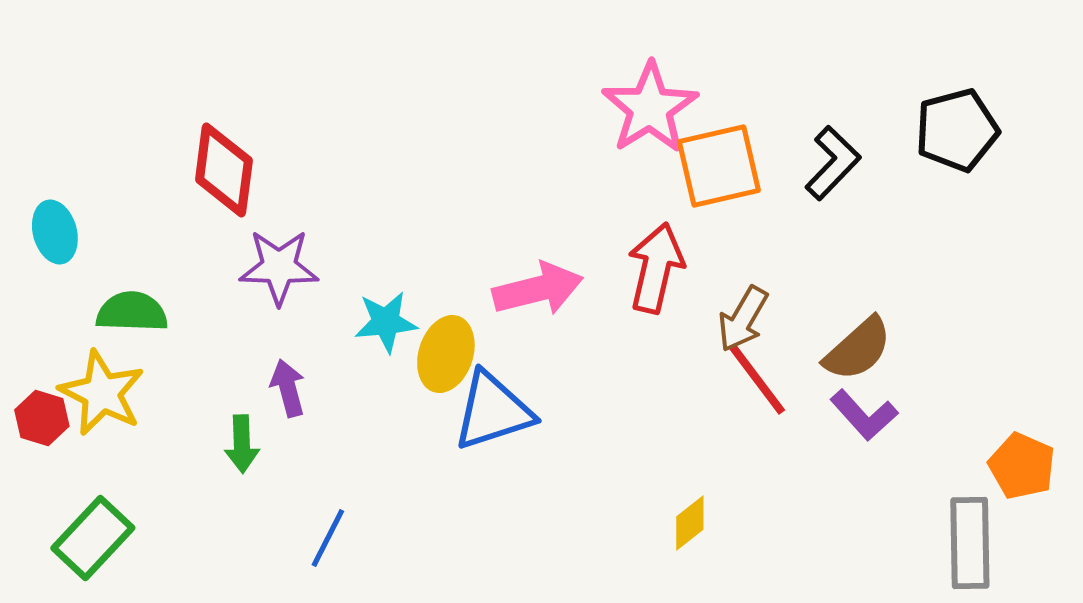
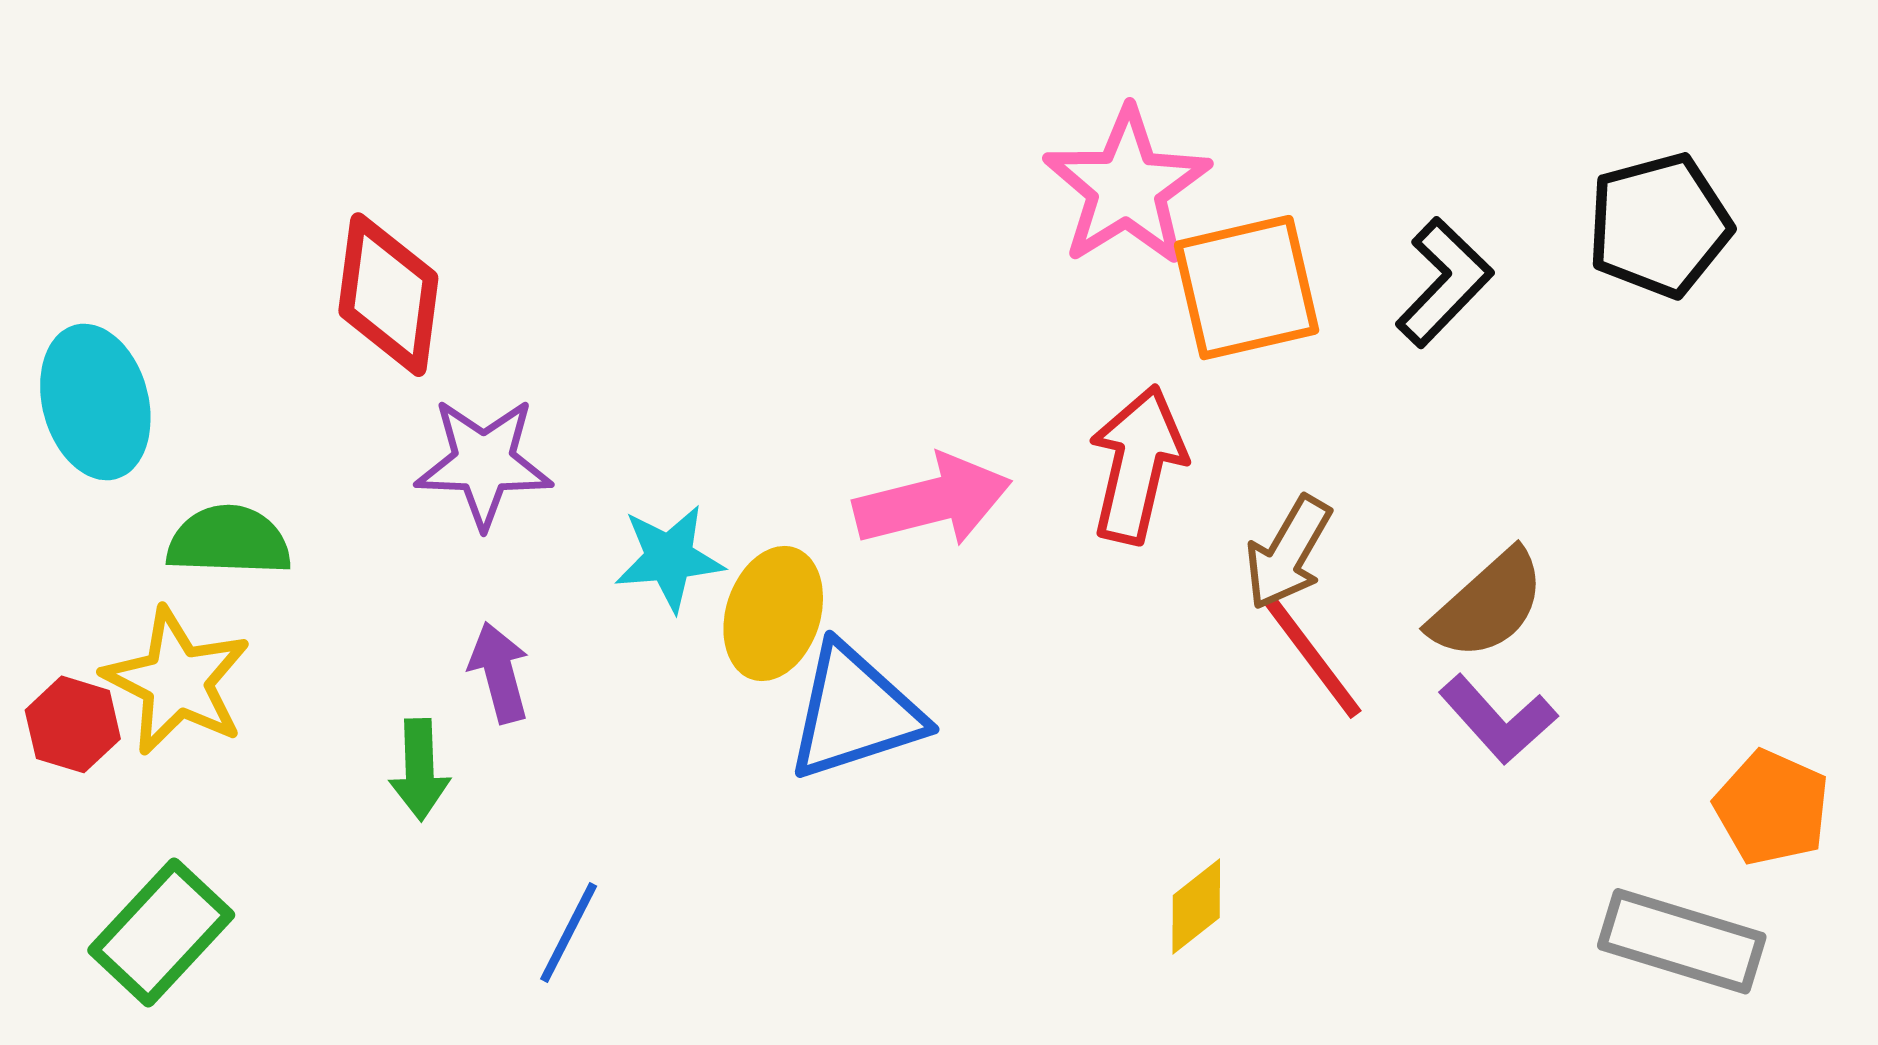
cyan ellipse: (55, 232) -> (95, 402), size x1.4
gray rectangle: (970, 543) -> (1682, 941), turned -72

